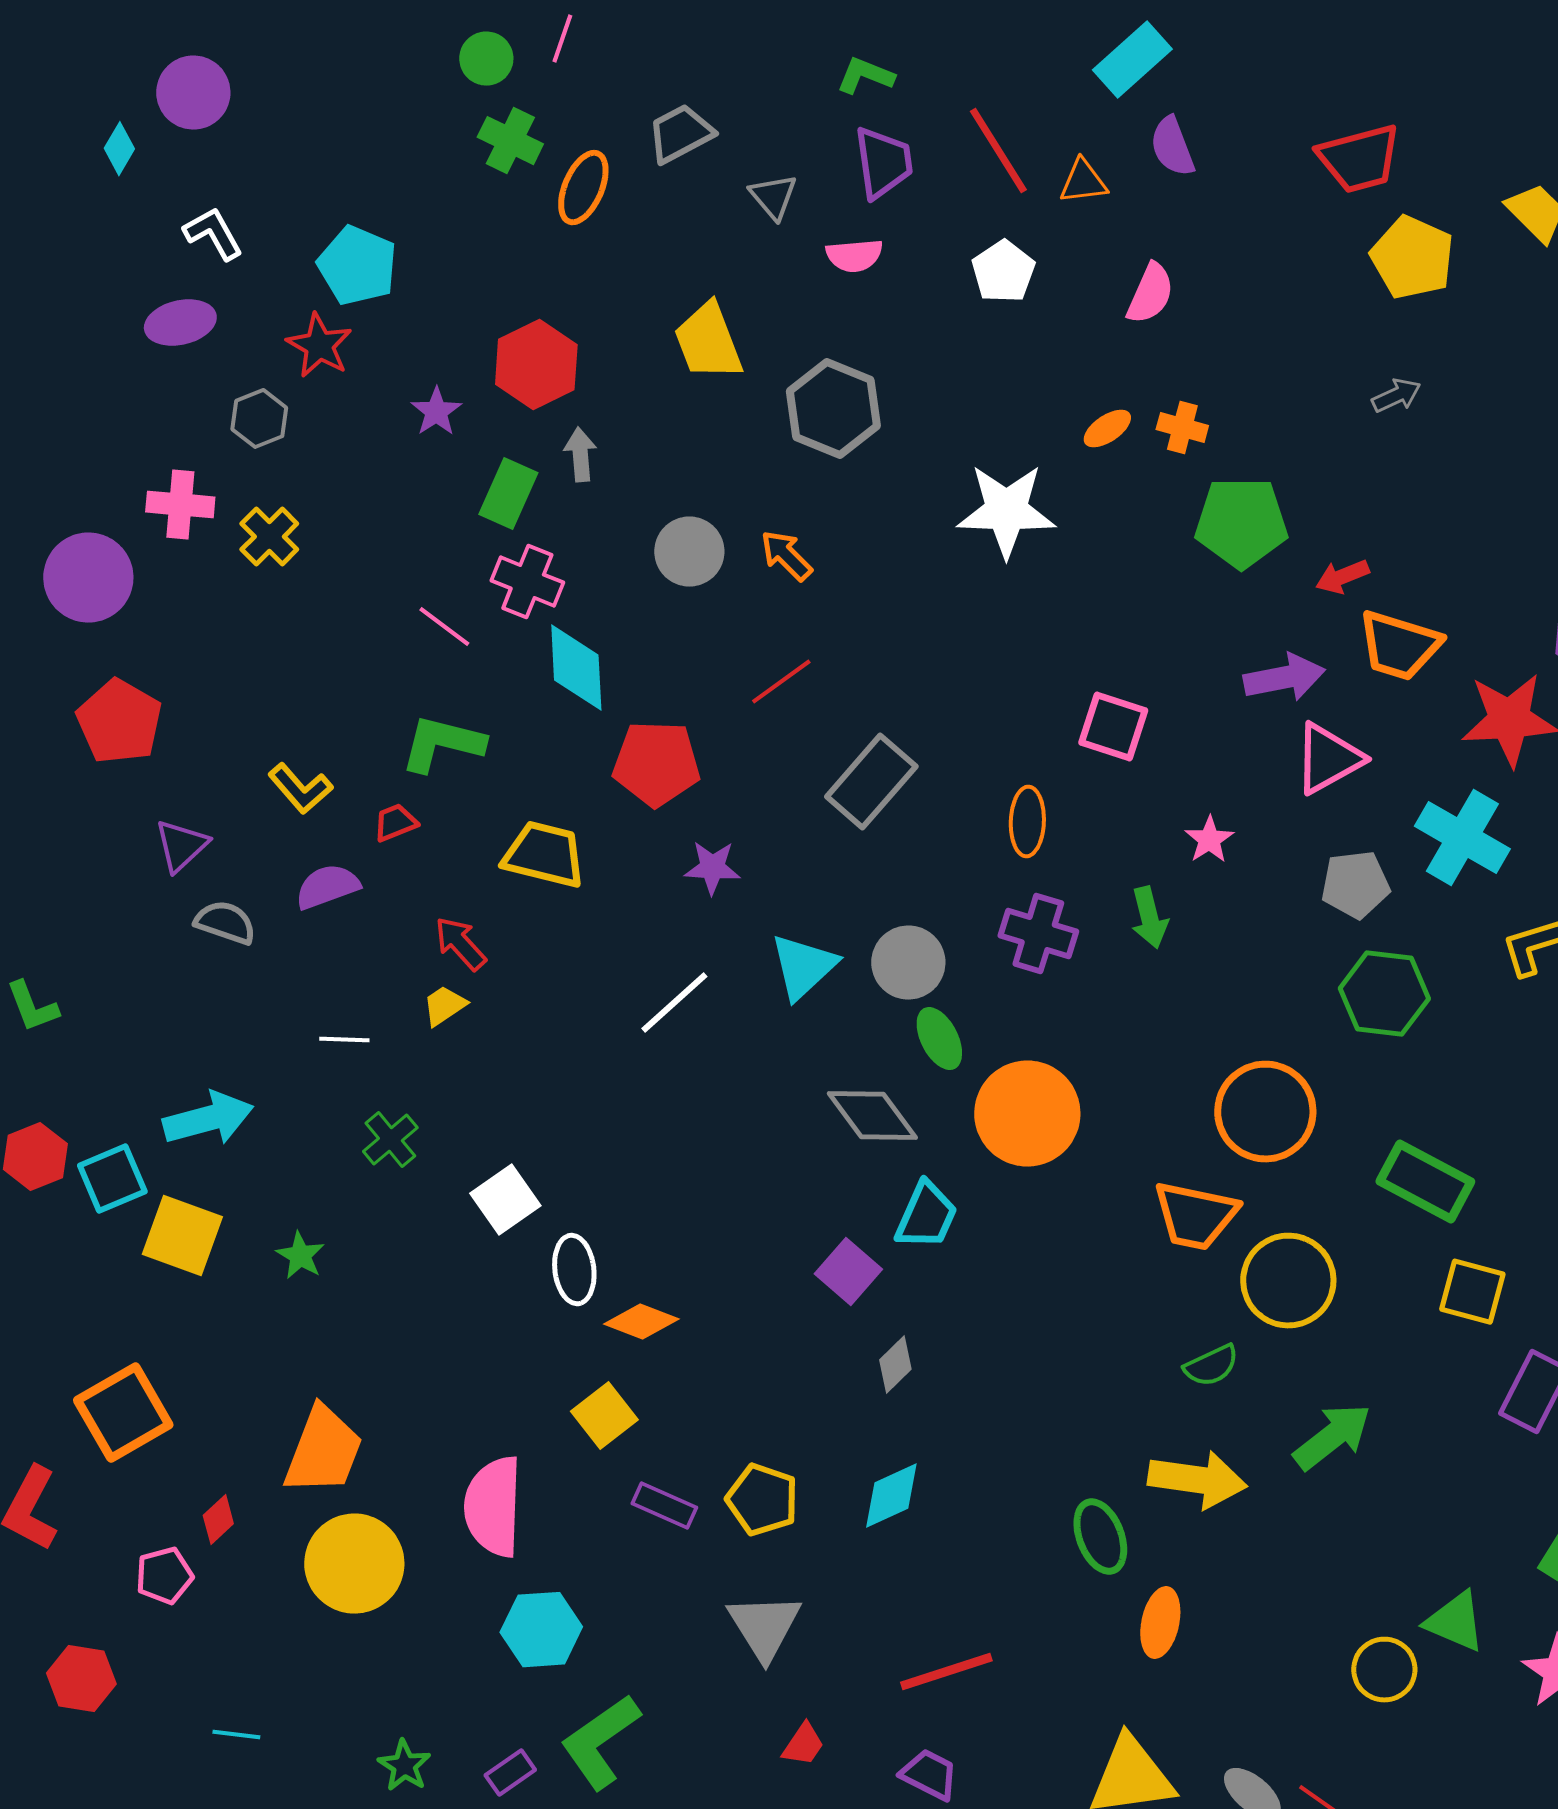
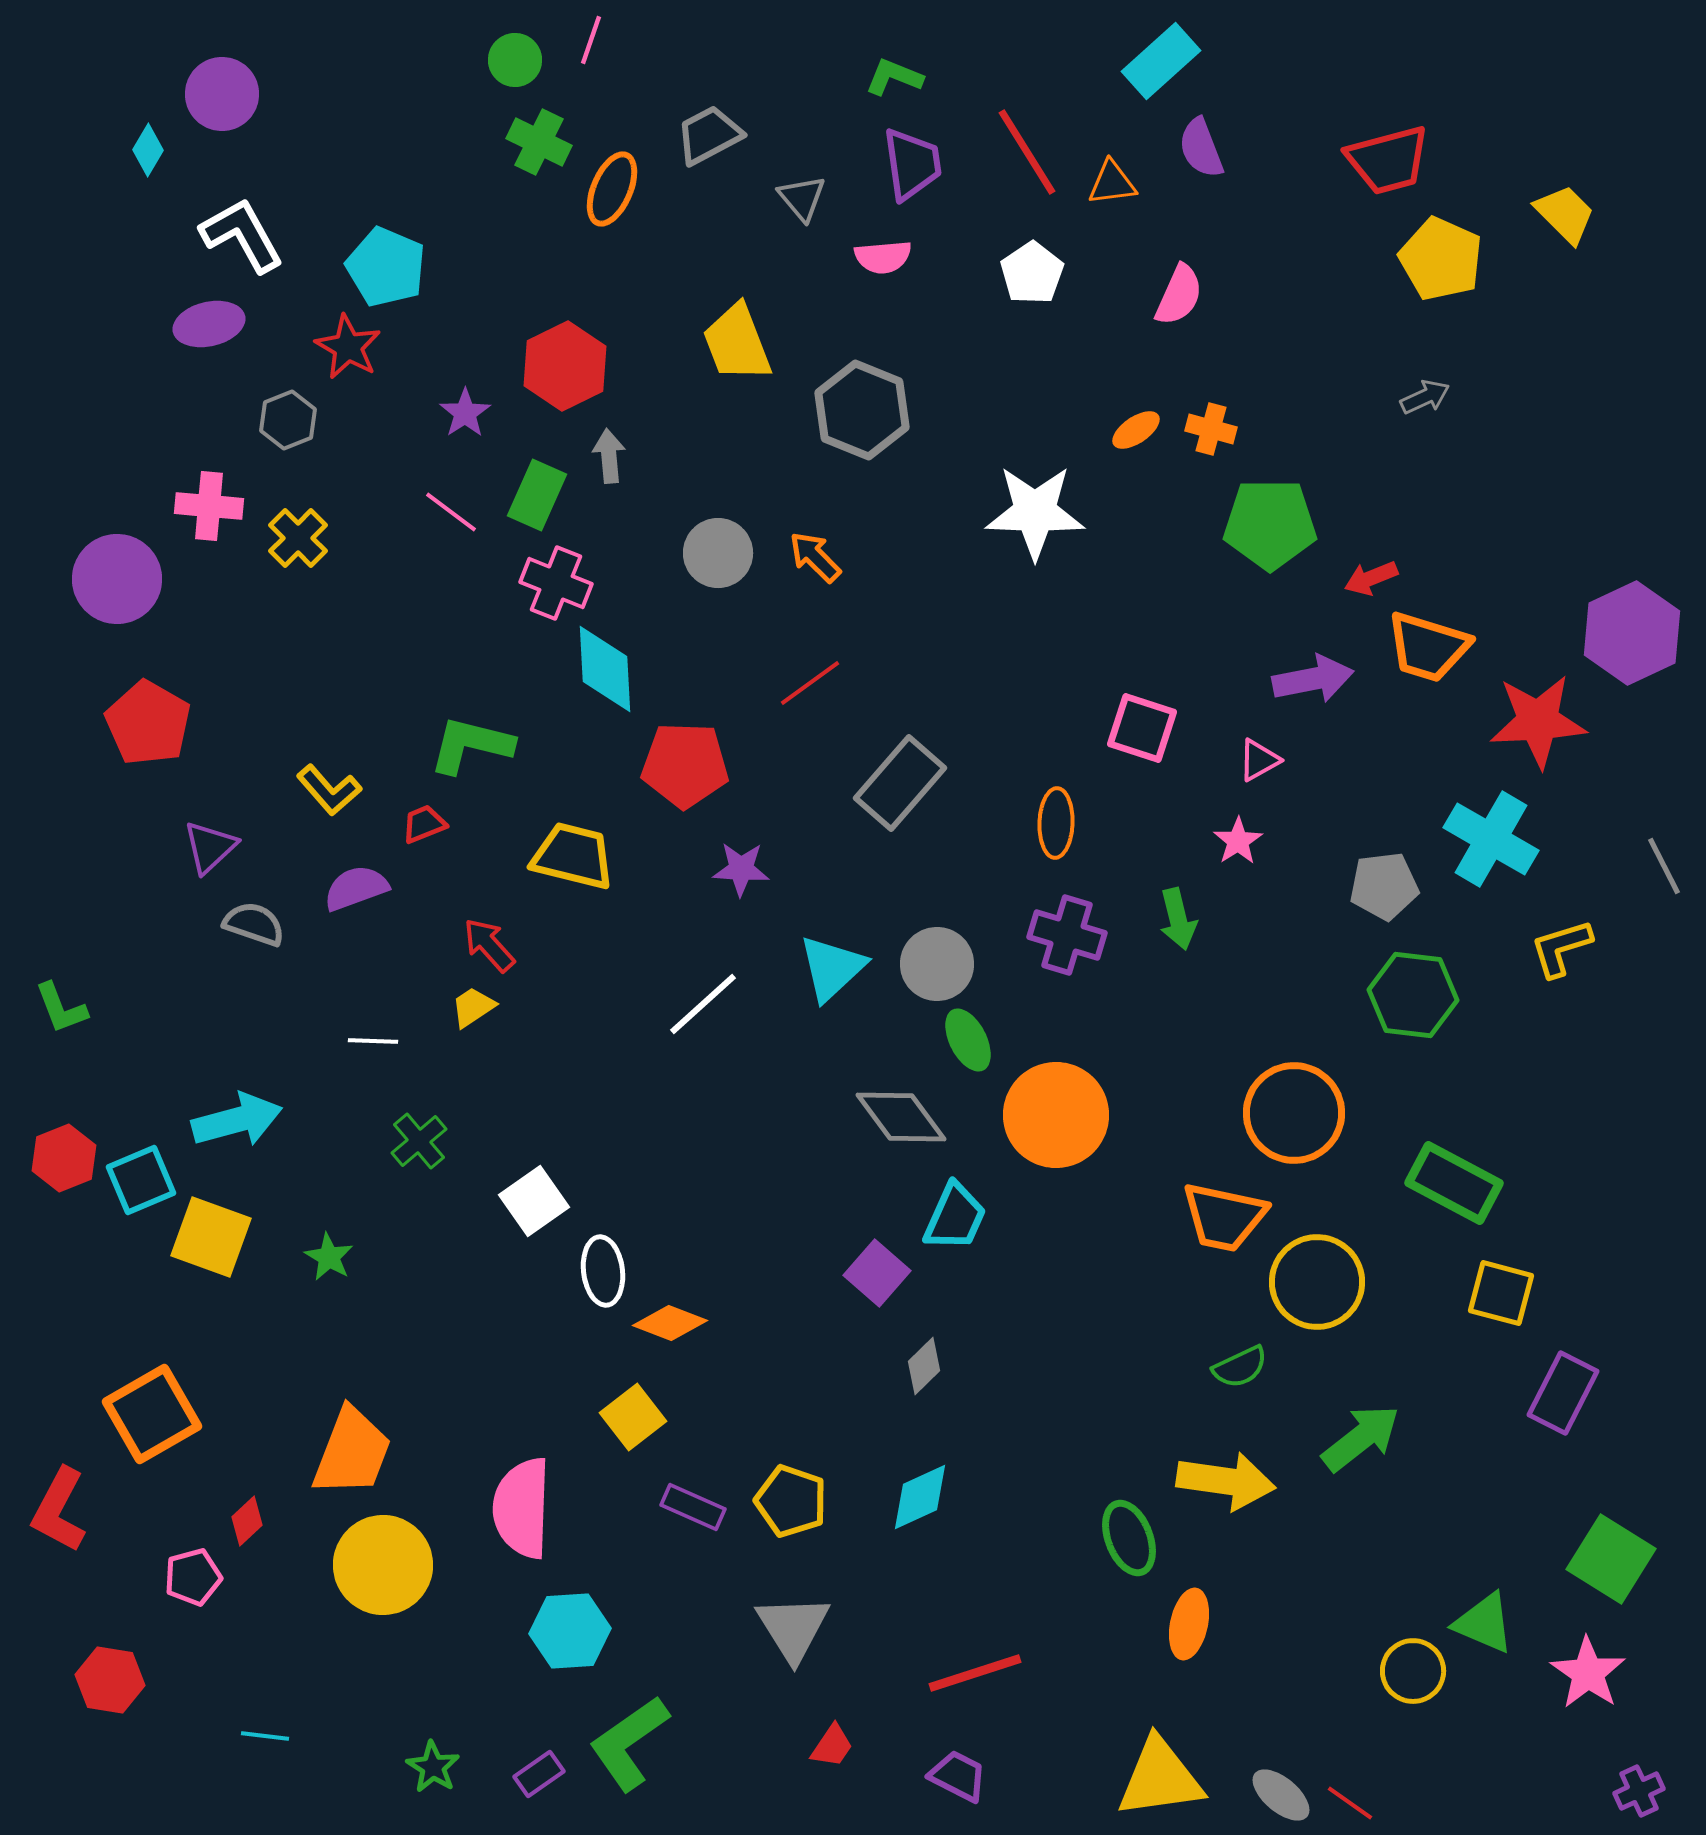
white L-shape: (213, 234) -> (242, 235), size x1.4
pink line: (444, 627) -> (451, 512), moved
pink triangle: (1328, 759) -> (1259, 760), moved, size x0.6

